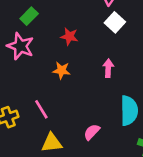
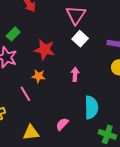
red star: (69, 36) -> (45, 50), size x1.5
pink line: (41, 109) -> (25, 94), moved

